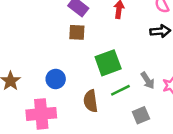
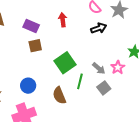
green line: (120, 90) -> (80, 81), turned -35
gray square: (141, 115) -> (104, 88), moved

